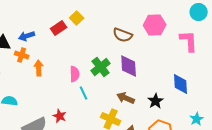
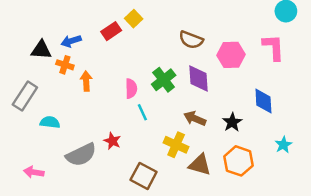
pink hexagon: (155, 25) -> (231, 55), moved

